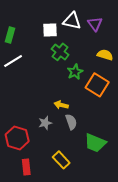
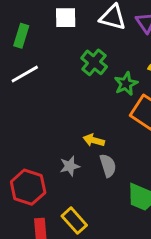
white square: (50, 30) -> (66, 18), moved
green star: (75, 72) -> (126, 84), moved
yellow rectangle: (61, 160) -> (74, 221), moved

